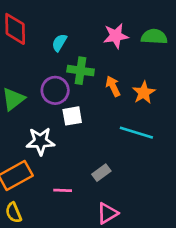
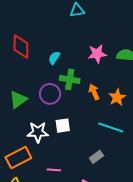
white square: (72, 116) -> (63, 126), moved
gray rectangle: (101, 173) -> (96, 157), moved

